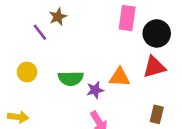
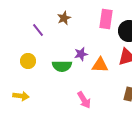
brown star: (58, 17) -> (64, 18), moved
purple star: (95, 90) -> (81, 54), moved

